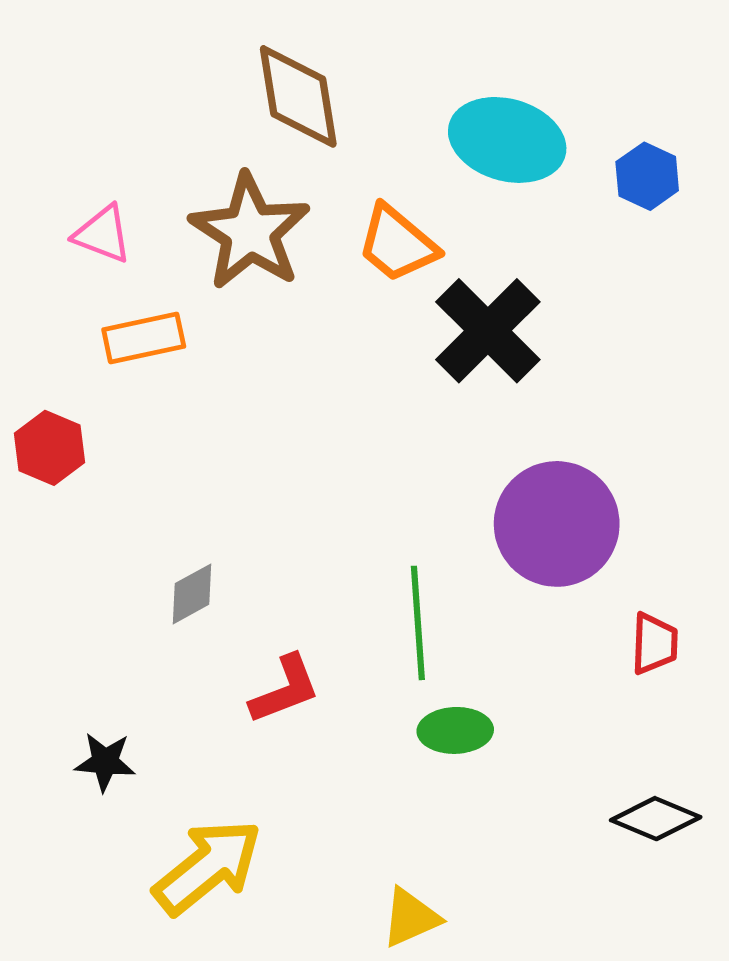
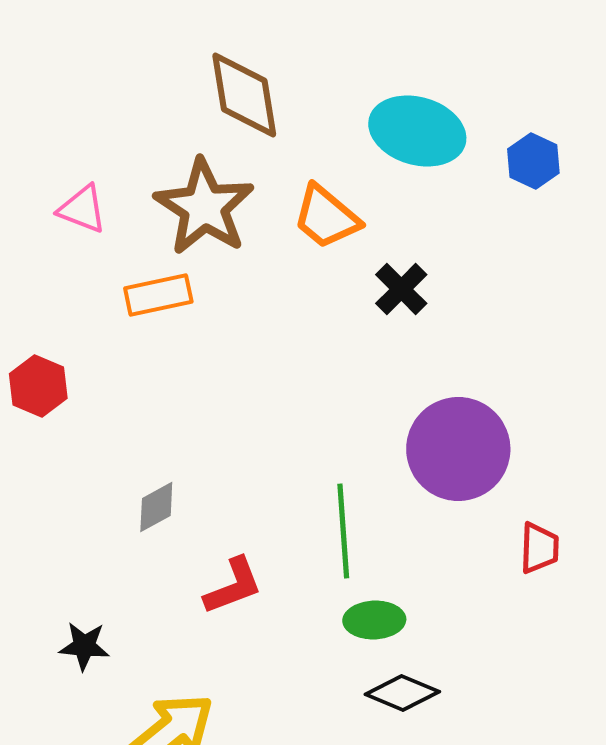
black cross: (488, 331) -> (401, 289), size x0.6
orange rectangle: (144, 338) -> (158, 295), moved
black diamond: (656, 819) -> (402, 693), moved

